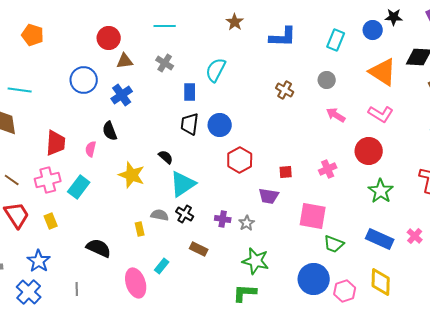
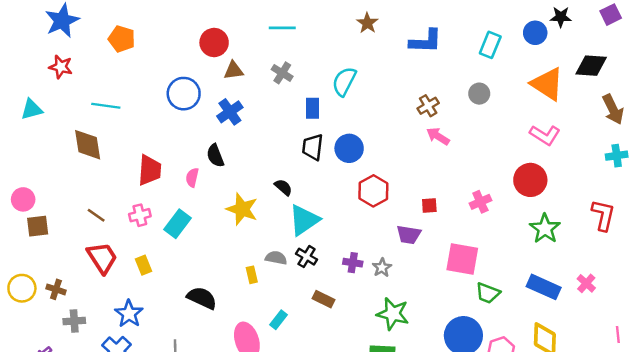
brown cross: (285, 90) -> (428, 106), turned 30
pink arrow: (336, 115) -> (438, 136), moved
pink cross: (48, 180) -> (140, 215), size x0.7

